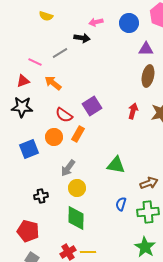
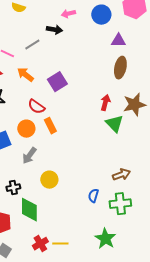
purple square: (92, 106) -> (57, 82), moved
orange rectangle: (78, 134) -> (50, 126), turned -56
green triangle: (116, 165) -> (114, 124), moved, turned 36
gray arrow: (68, 168) -> (29, 156), moved
green diamond: (76, 218) -> (29, 210), moved
green star: (145, 247) -> (105, 239), moved

